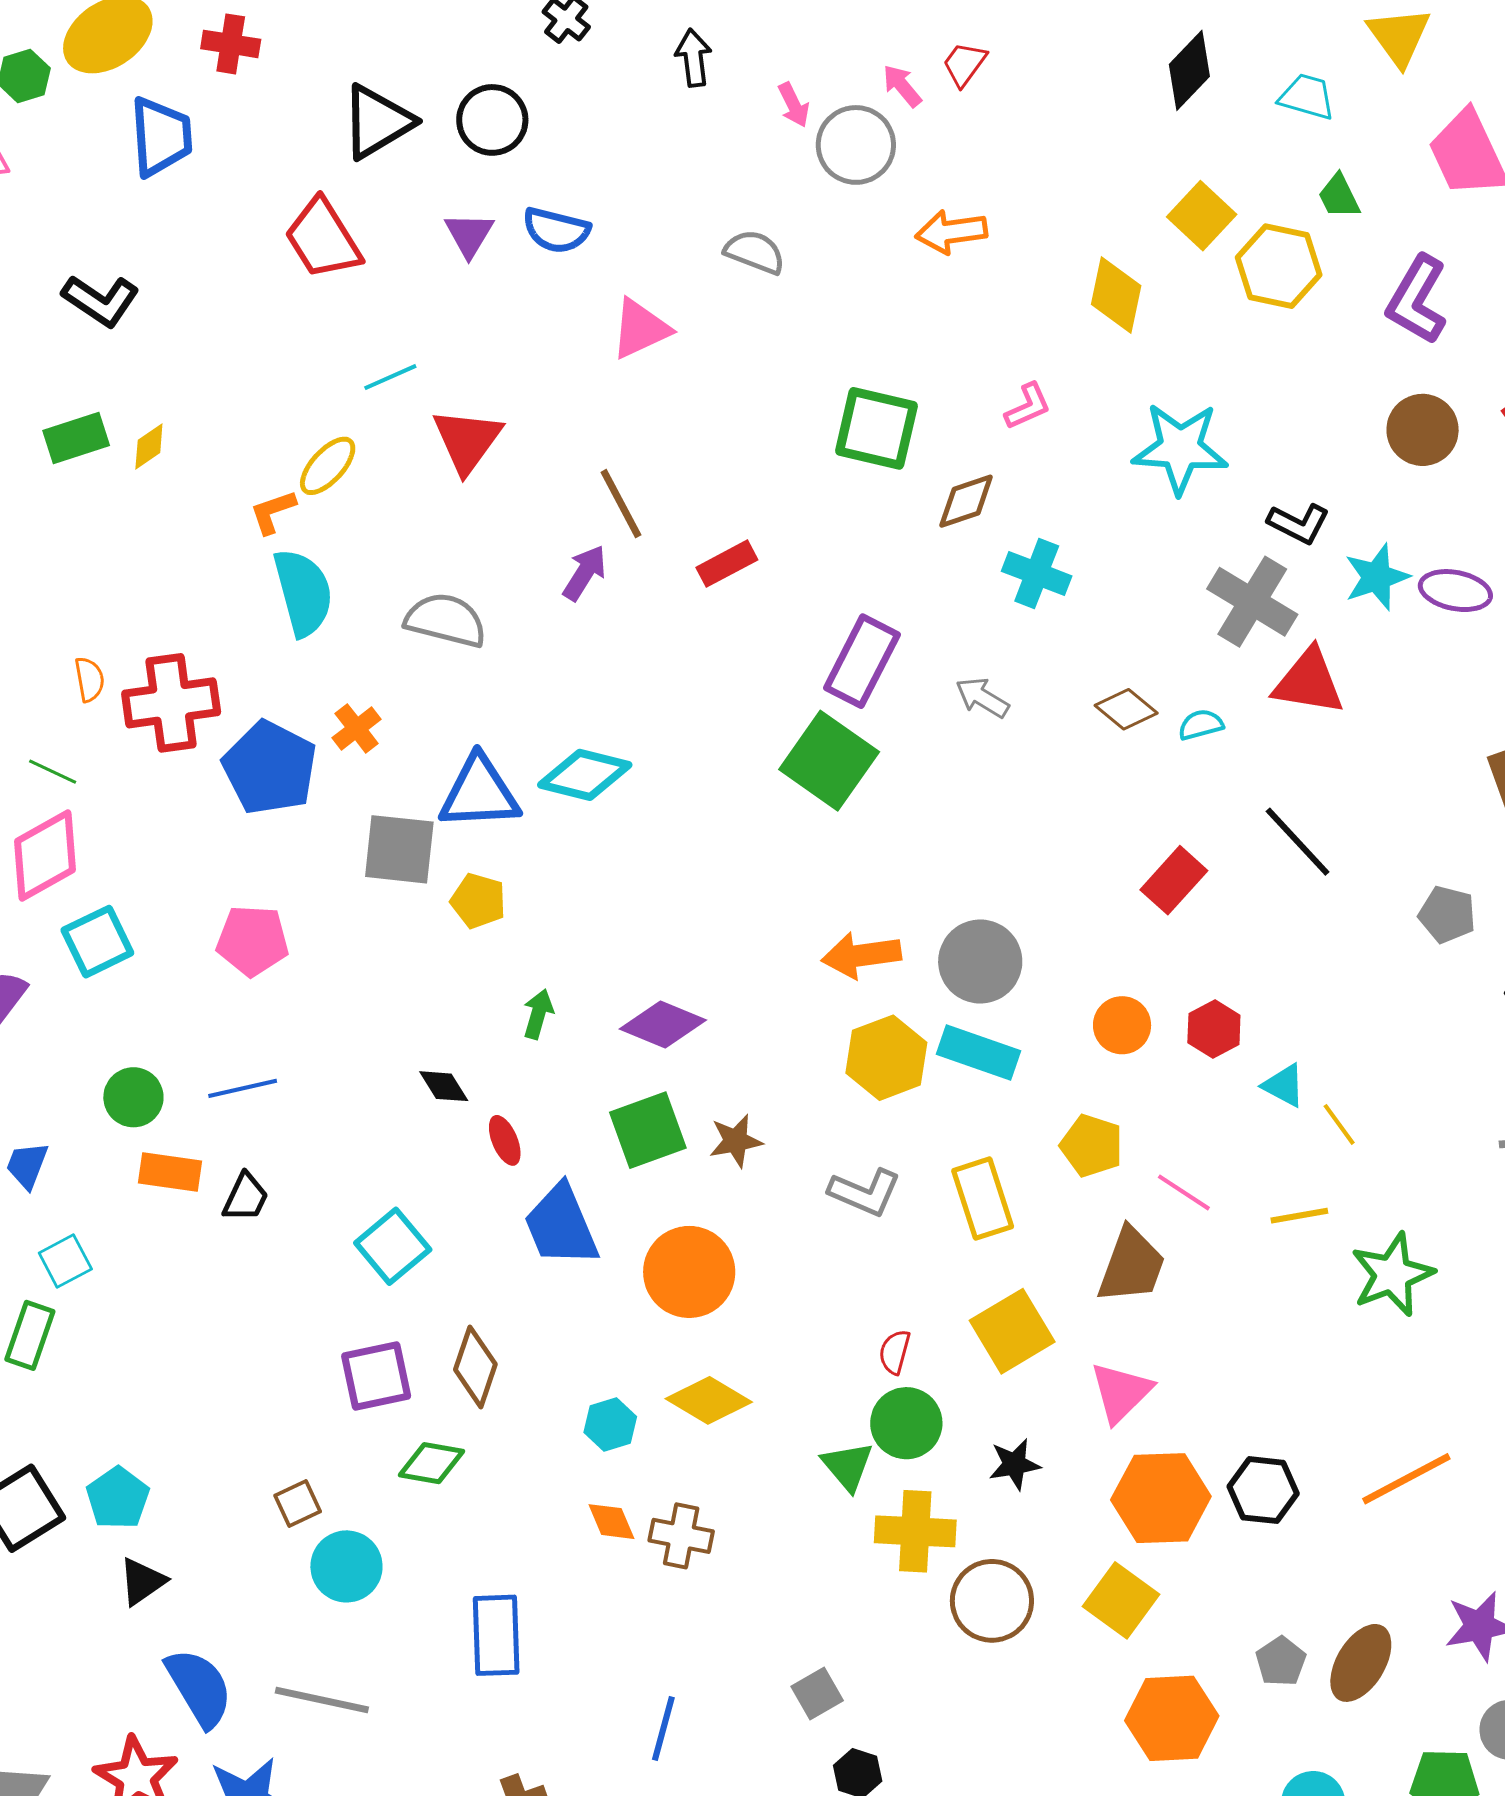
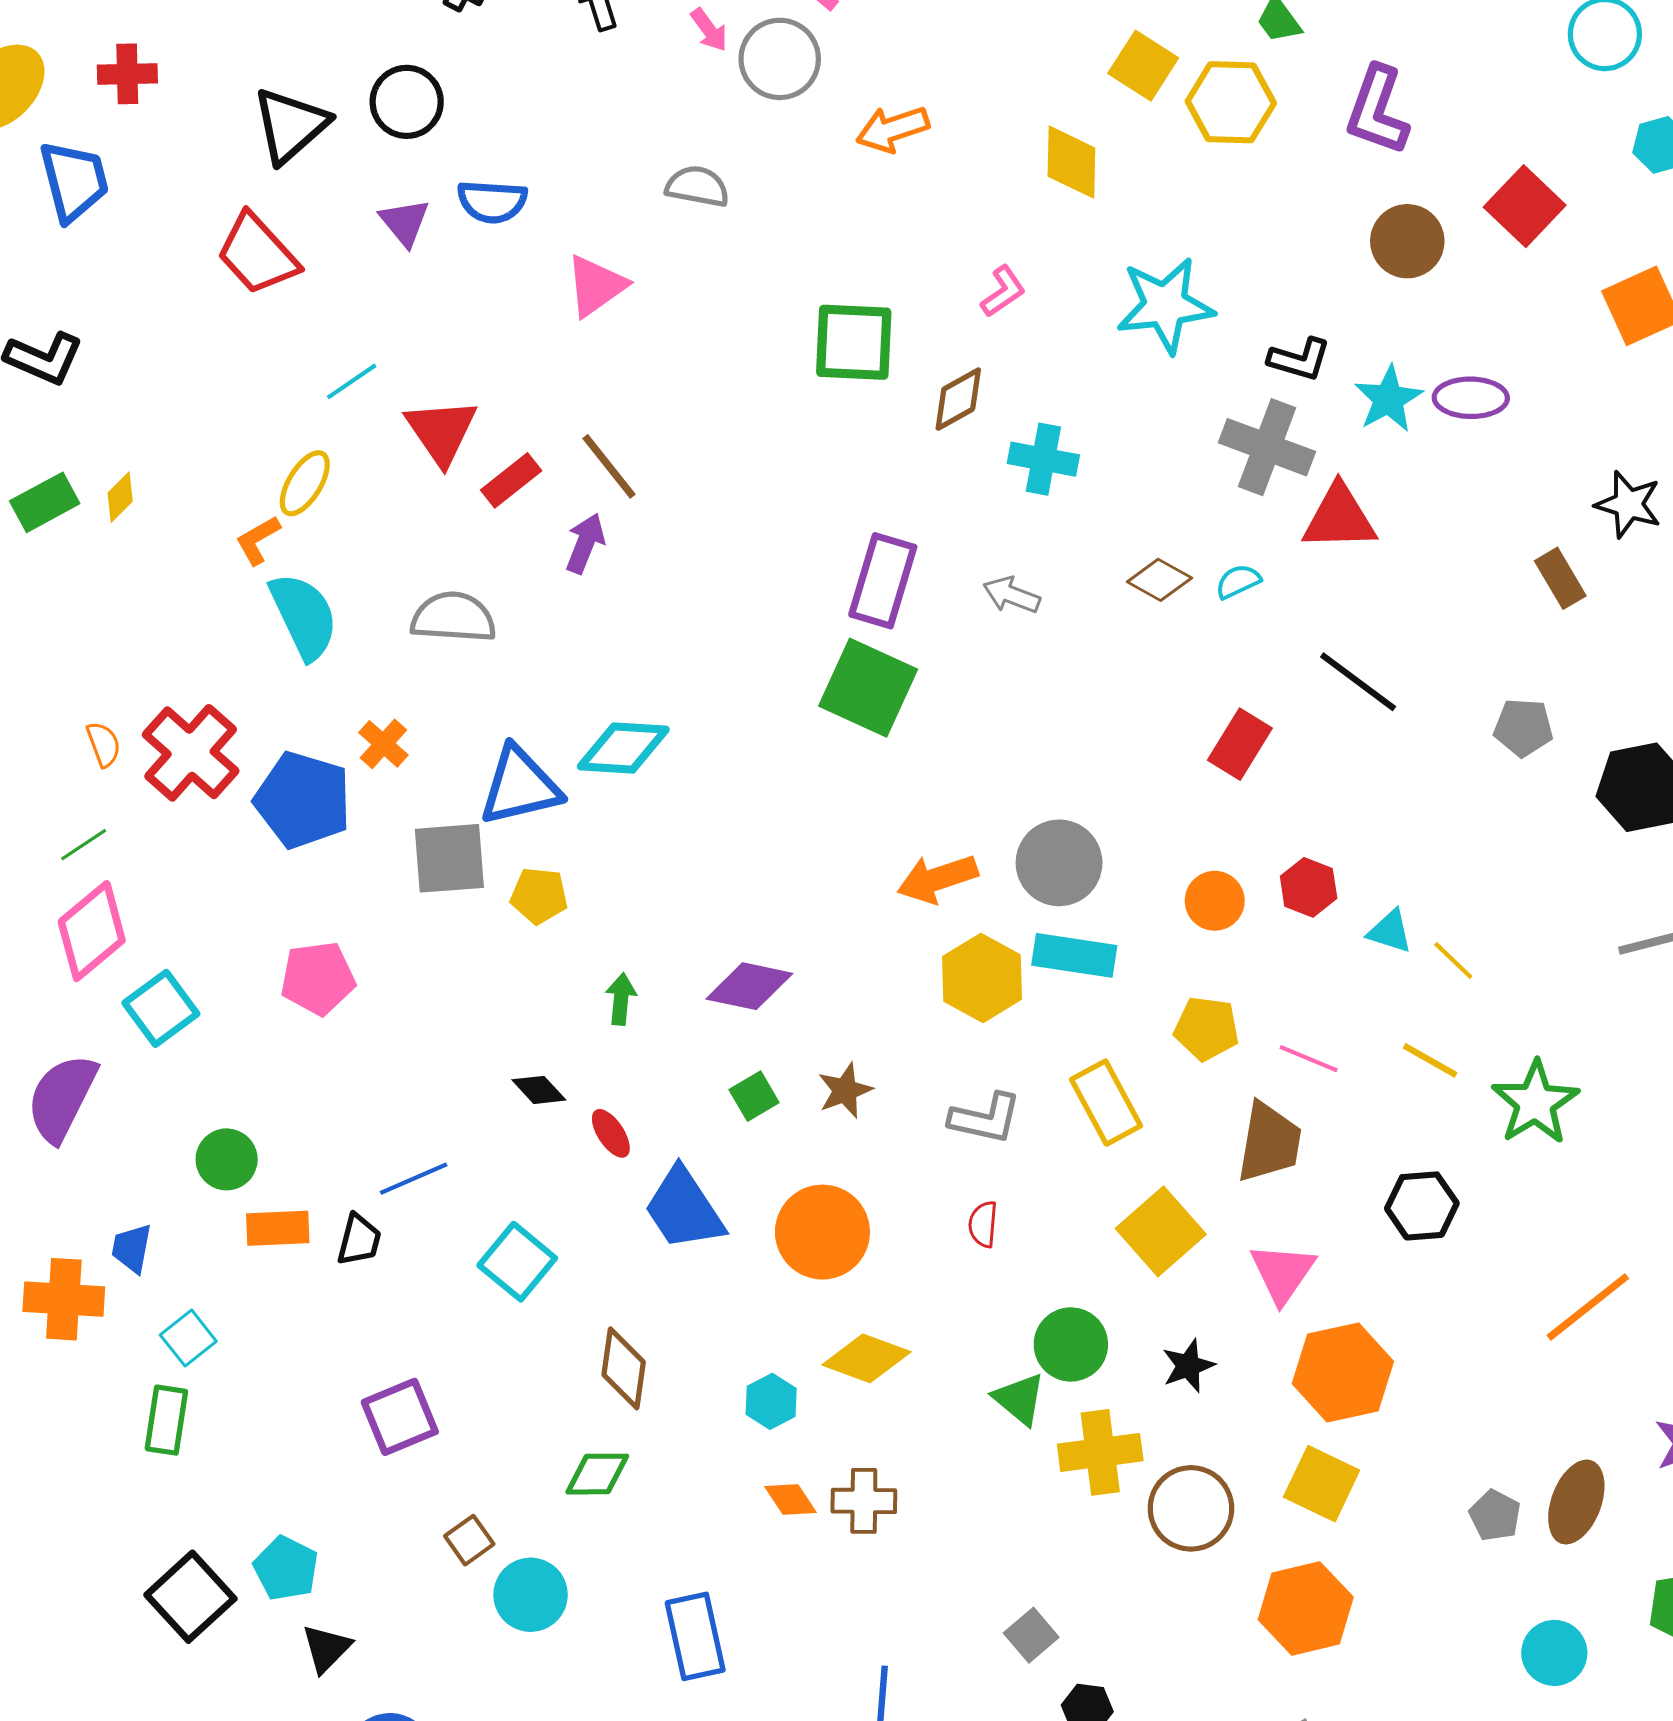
red rectangle: (727, 564) -> (511, 480), moved
red cross: (171, 703) -> (191, 753), turned -30
green line: (53, 772) -> (84, 845), turned -48
blue line: (243, 1088) -> (414, 1179), moved
green square: (648, 1130) -> (754, 1096), size x0.6
yellow line: (1299, 1216) -> (1430, 1060), turned 50
red semicircle: (895, 1352) -> (983, 1224), moved
purple square: (376, 1376) -> (400, 1417), moved
black hexagon: (1263, 1490) -> (1422, 1206), moved
orange hexagon: (1172, 1718) -> (1306, 1608), moved

